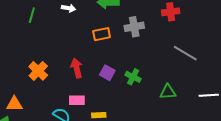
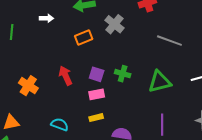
gray cross: (134, 27) -> (114, 24), turned -30
green triangle: (168, 92) -> (160, 82), size x1.4
pink rectangle: (77, 100) -> (97, 94), moved

